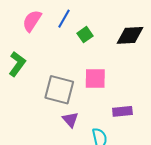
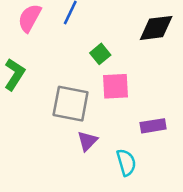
green square: (85, 35) -> (100, 54), moved
purple triangle: (70, 120) -> (87, 141), turned 30

